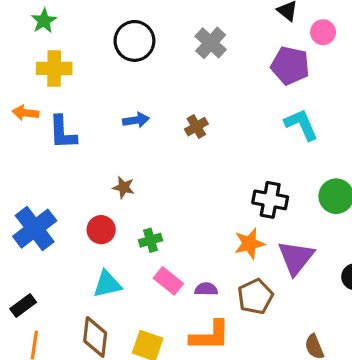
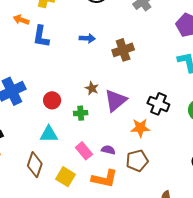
brown cross: (196, 127) -> (123, 50), size x1.5
brown star: (124, 187) -> (92, 88), moved
purple triangle: (296, 258) -> (116, 100), moved
pink rectangle: (168, 281) -> (84, 151), moved

